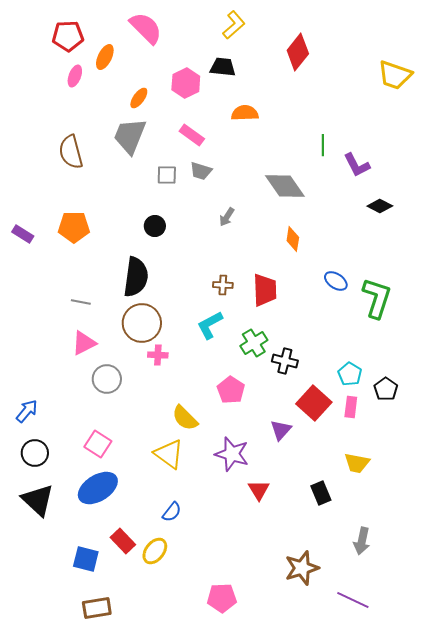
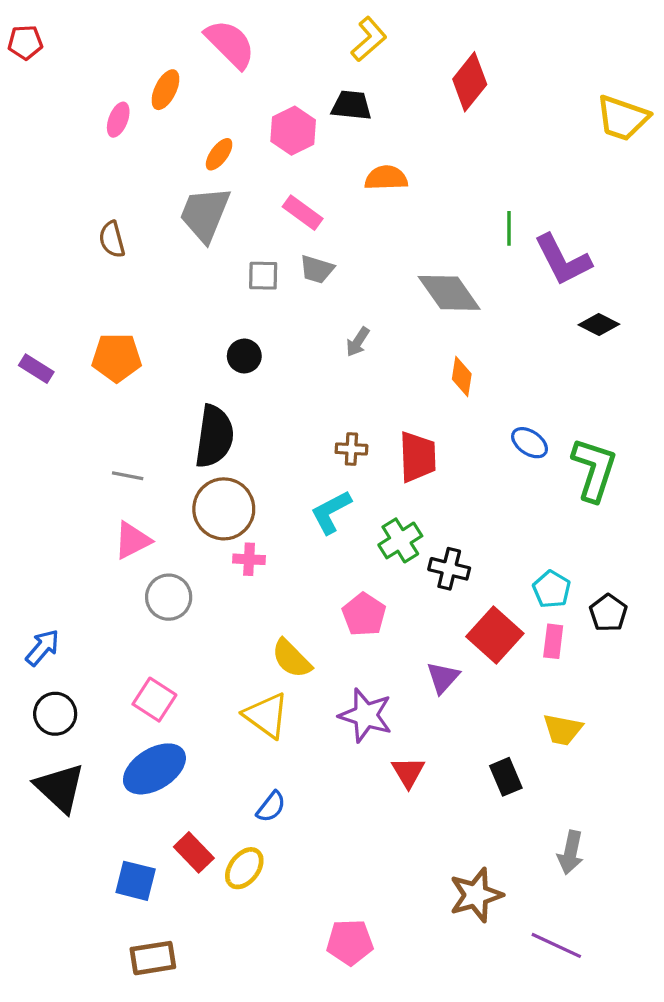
red pentagon: (68, 36) -> (25, 42), moved, size x0.7
brown semicircle: (71, 152) -> (112, 239), size x0.7
purple L-shape: (357, 165) -> (563, 260), size x1.4

